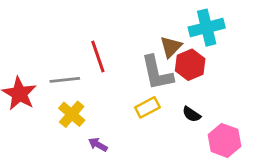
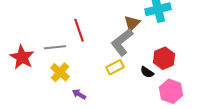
red hexagon: (190, 65) -> (164, 58), moved
gray L-shape: (157, 73) -> (122, 42), turned 64

